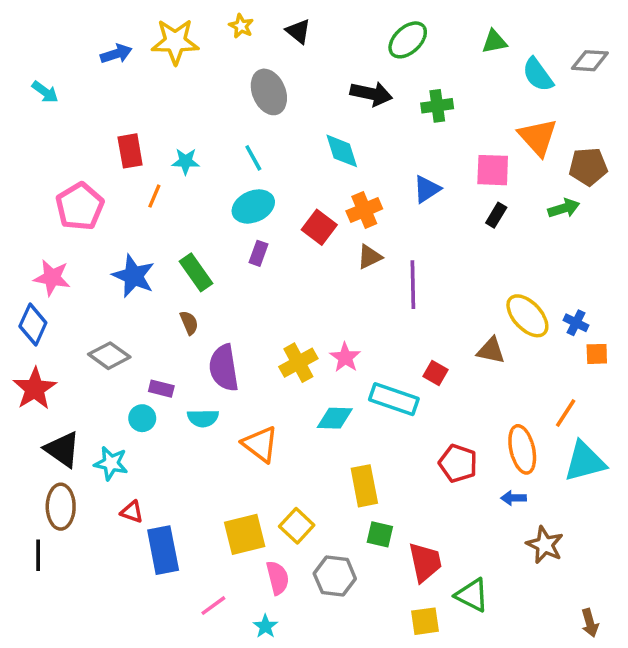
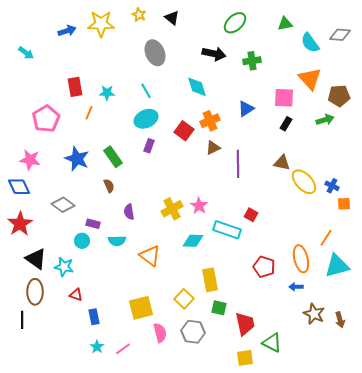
blue diamond: (33, 324) -> (19, 187), turned -50
brown triangle: (491, 350) -> (282, 163), moved
purple semicircle: (224, 368) -> (129, 212), size x0.6
yellow square: (297, 526) -> (184, 299), moved
blue rectangle: (163, 550) -> (94, 317), size x0.6
brown arrow: (590, 623) -> (340, 320), moved
cyan star: (265, 626) -> (97, 347), moved

